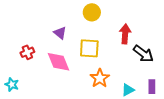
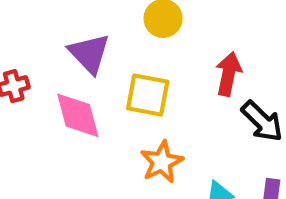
purple triangle: (60, 33) -> (89, 53), size x1.5

